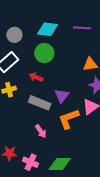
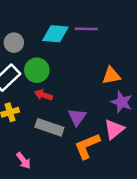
purple line: (82, 28) -> (86, 29), moved
green circle: (44, 53) -> (37, 70), moved
pink arrow: (41, 131) -> (23, 161), moved

